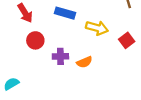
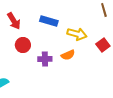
orange semicircle: (84, 62) -> (68, 55), moved

